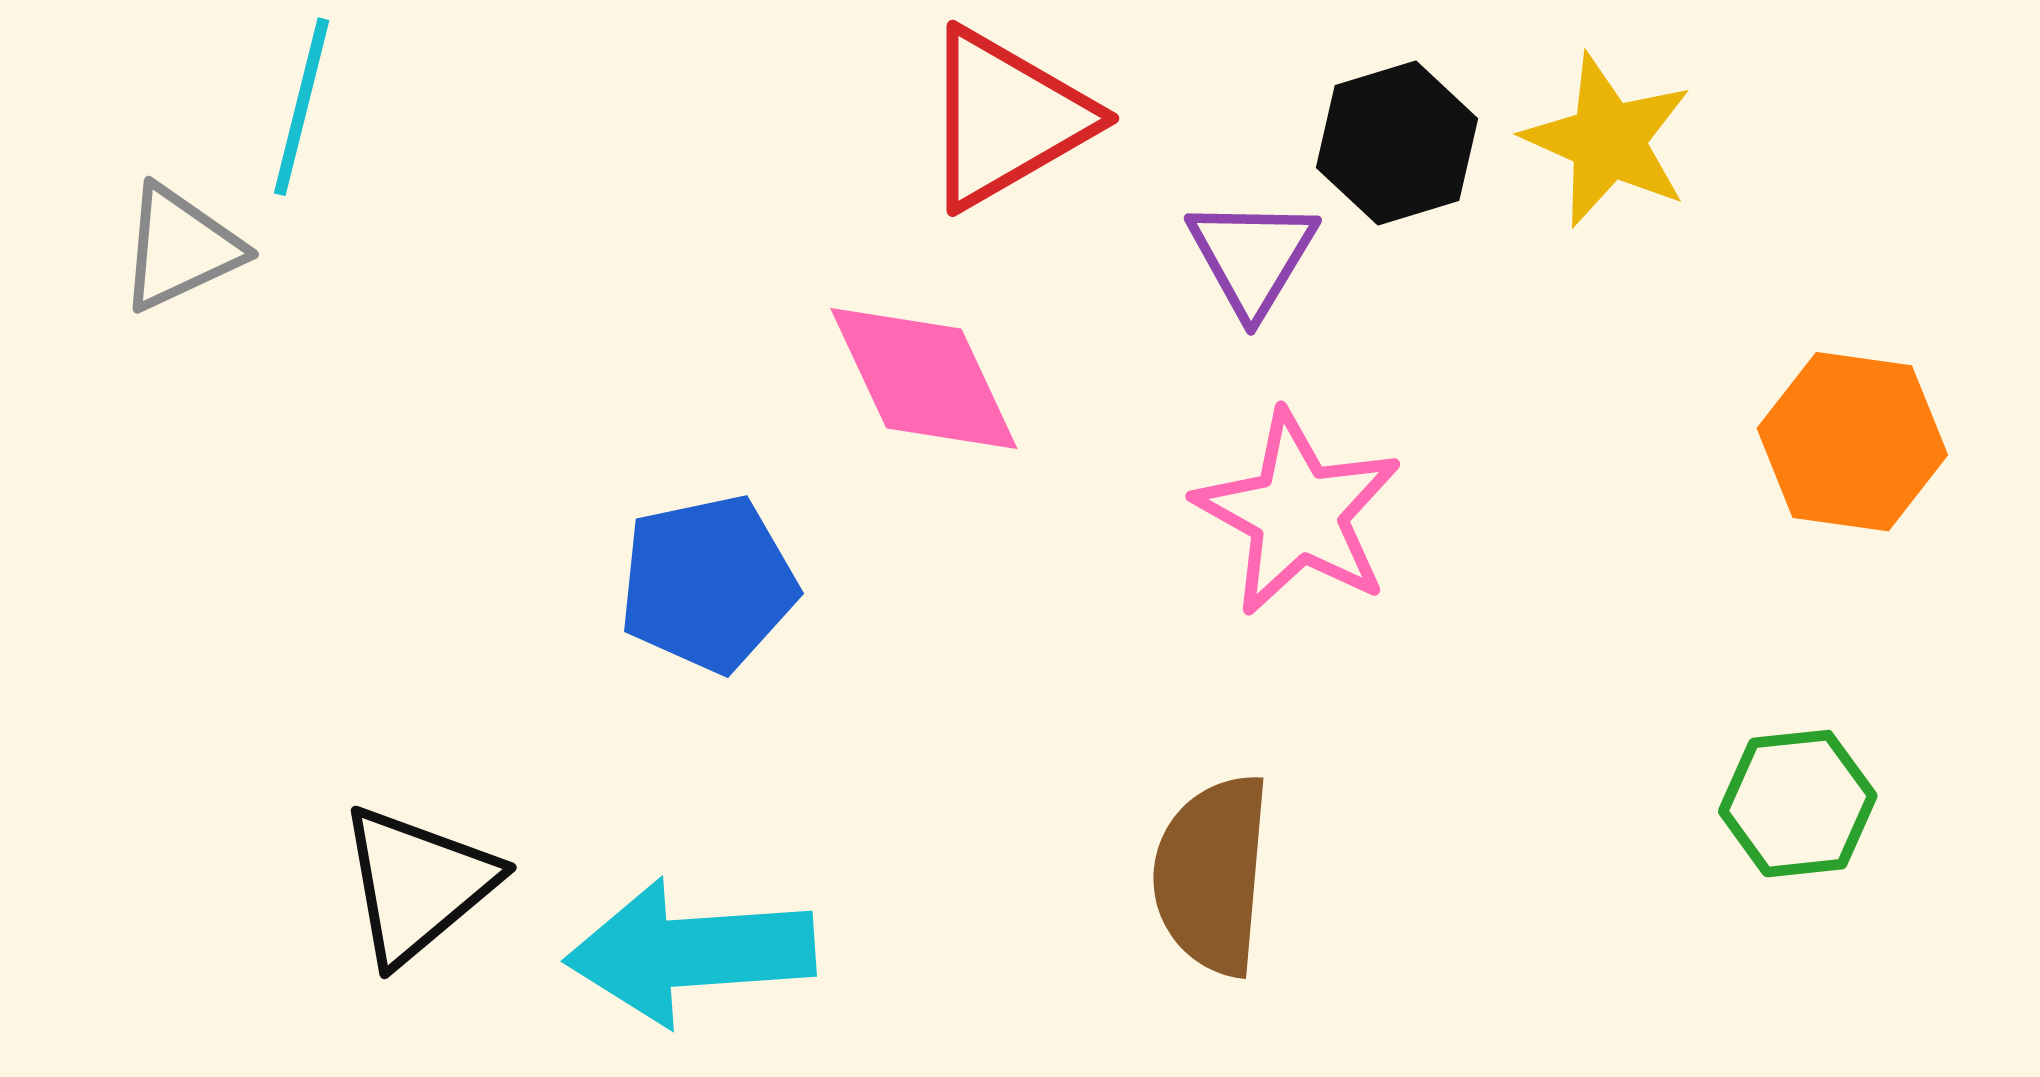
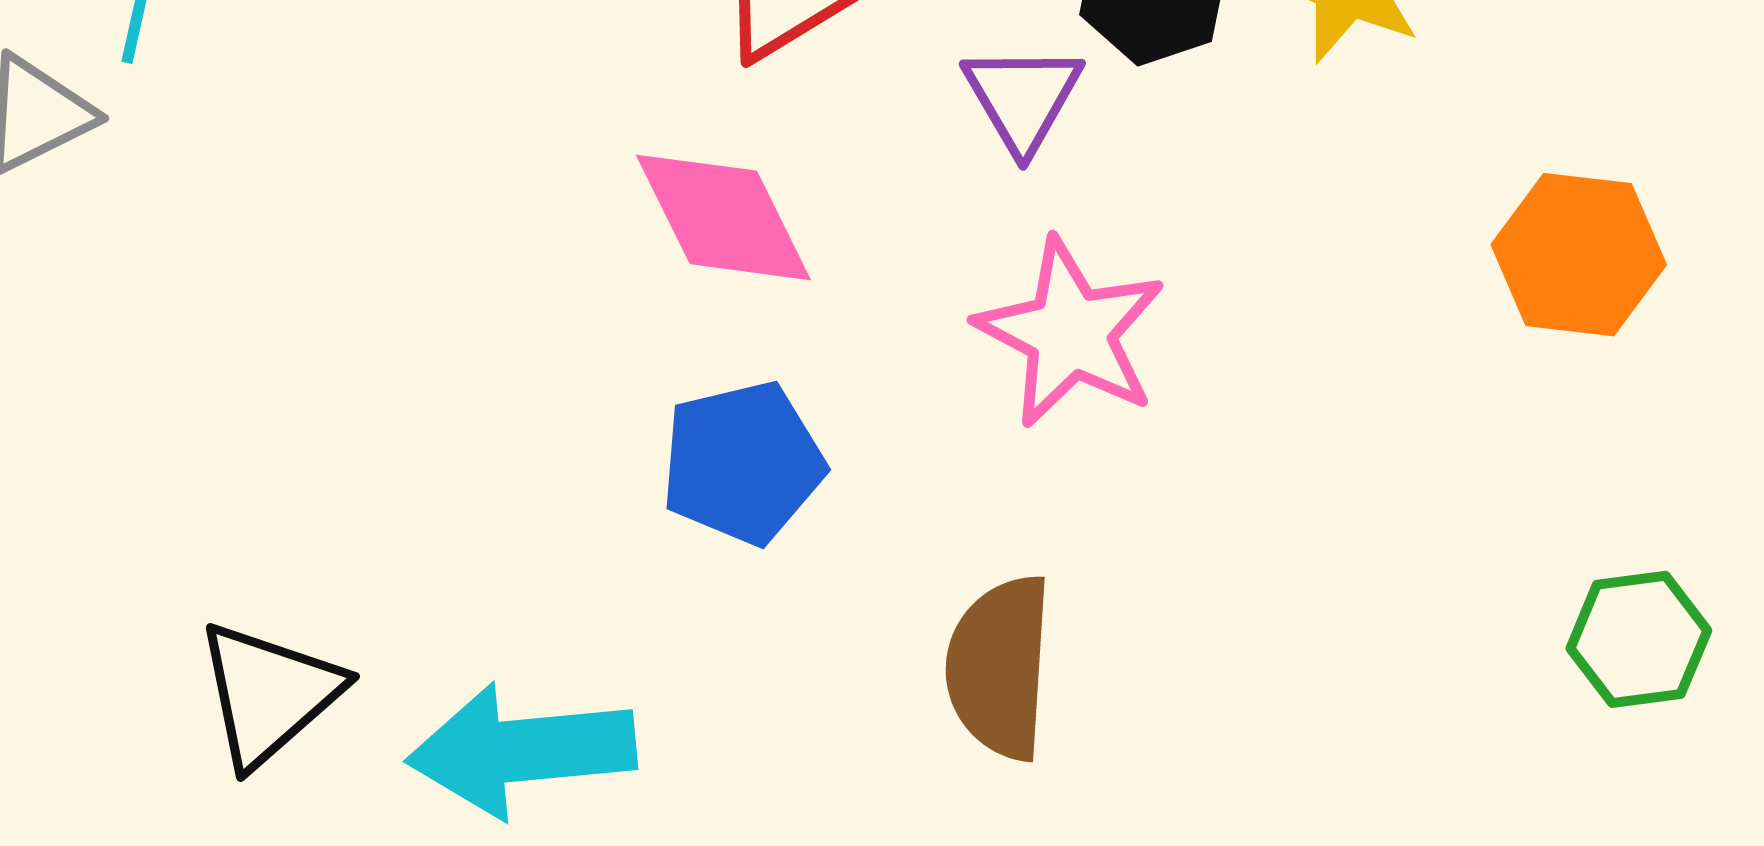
blue pentagon: (708, 583) -> (743, 463), moved
green hexagon: (1798, 804) -> (1639, 639), moved

